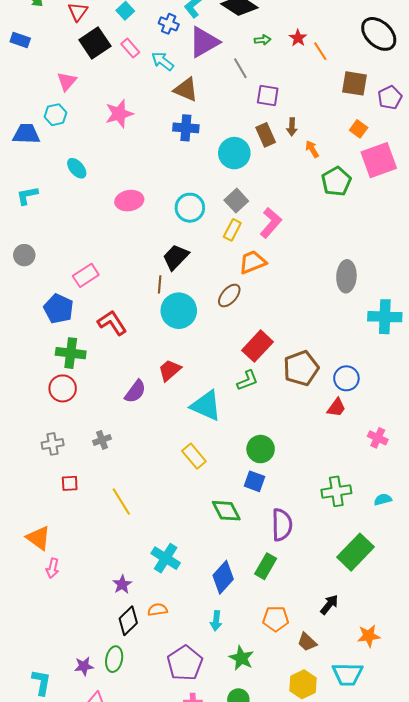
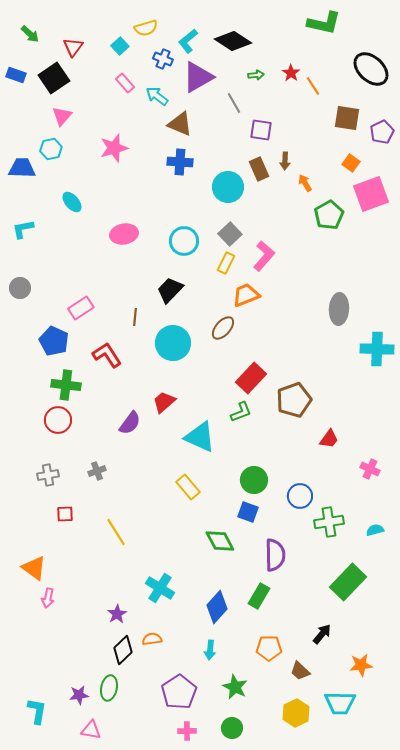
black square: (95, 43) -> (54, 78), moved
brown line: (160, 284) -> (135, 317), moved
blue circle: (346, 378) -> (300, 496), moved

